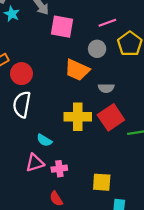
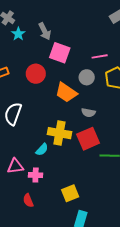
red circle: (21, 74) -> (36, 74), moved
cyan semicircle: (44, 140) -> (42, 150), moved, turned -88
yellow square: (102, 182) -> (70, 193), turned -36

